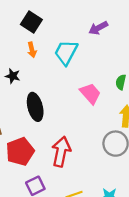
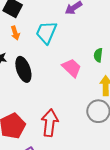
black ellipse: (35, 107) -> (23, 69), moved

